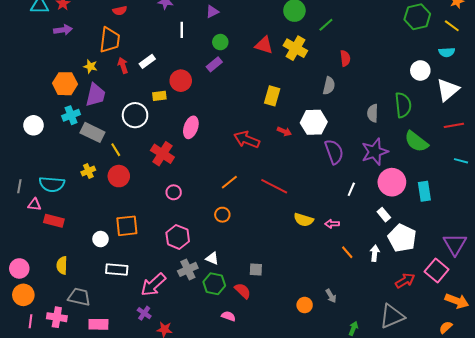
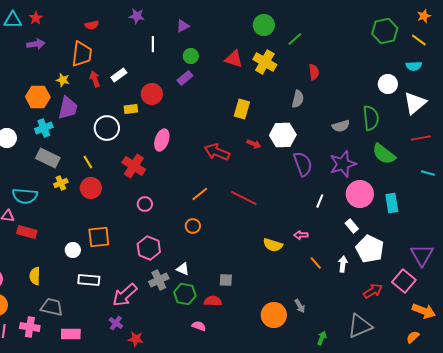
gray semicircle: (373, 113) -> (341, 126), turned -108
gray rectangle: (92, 132) -> (48, 158), moved
yellow semicircle: (304, 220) -> (273, 245), moved
red semicircle: (243, 291) -> (213, 301), turned -42
orange circle: (305, 305) -> (274, 315), size x1.6

